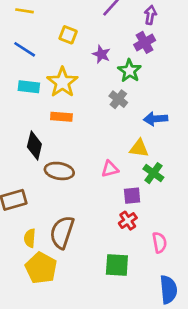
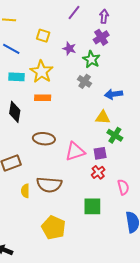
black diamond: (34, 145) -> (15, 112), moved
pink triangle: (110, 169) -> (75, 151), moved, size x1.5
brown semicircle: (62, 232) -> (49, 185), turned -100
yellow pentagon: (41, 268) -> (54, 228), moved

